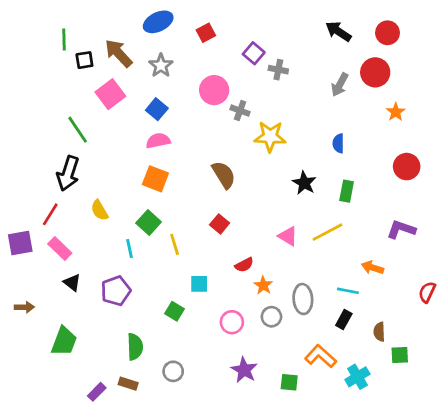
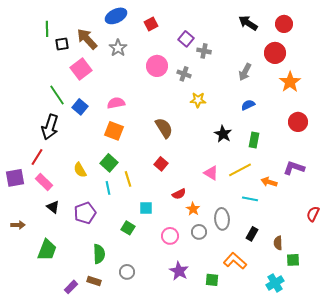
gray arrow: (340, 85) -> (245, 72), moved
blue square: (157, 109) -> (80, 107), moved
gray cross: (240, 111) -> (184, 74), moved
orange star: (396, 112) -> (290, 82), size x1.5
yellow star: (270, 137) -> (198, 100), size x0.7
blue semicircle: (338, 143) -> (248, 105), turned 64
yellow semicircle: (99, 210) -> (80, 170), moved
cyan line: (129, 248) -> (108, 188), moved
orange arrow: (372, 268) -> (269, 182), moved
cyan line: (348, 291) -> (250, 199), moved
cyan cross: (357, 377) -> (275, 283), moved

